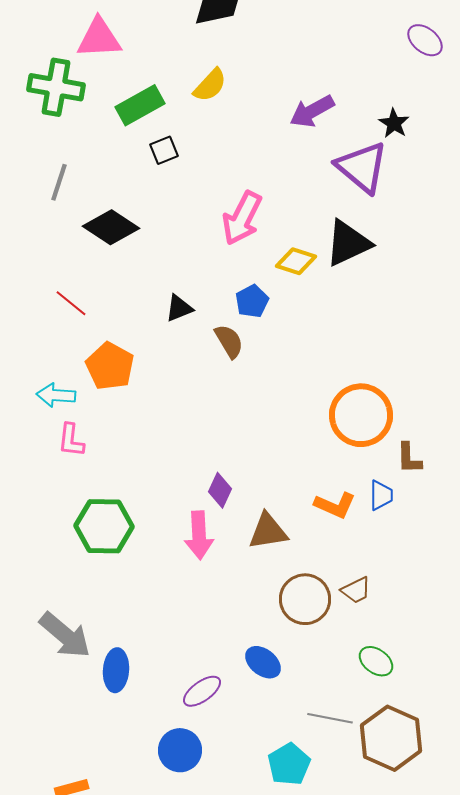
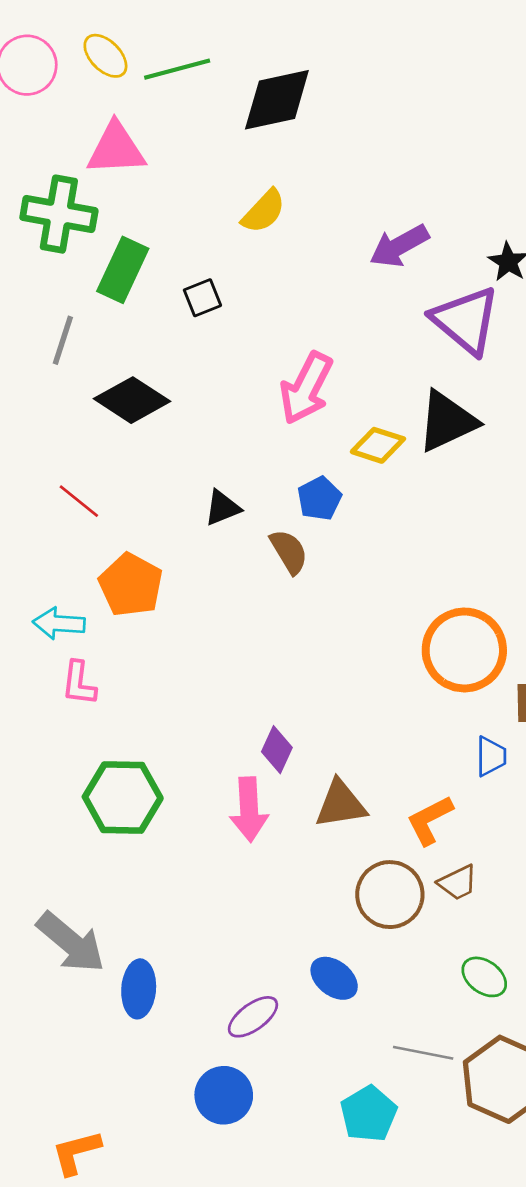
green rectangle: (140, 105) -> (123, 270), moved, turned -36
orange L-shape: (335, 505) -> (430, 820), moved, turned 129

